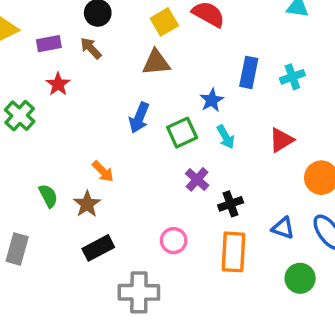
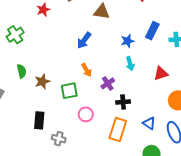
green cross: (20, 116) -> (15, 35), moved
green square: (182, 133) -> (69, 91), moved
orange arrow: (103, 171) -> (87, 70), moved
black rectangle: (98, 248) -> (39, 120), moved, turned -72
gray cross: (139, 292) -> (59, 139), size x0.6

